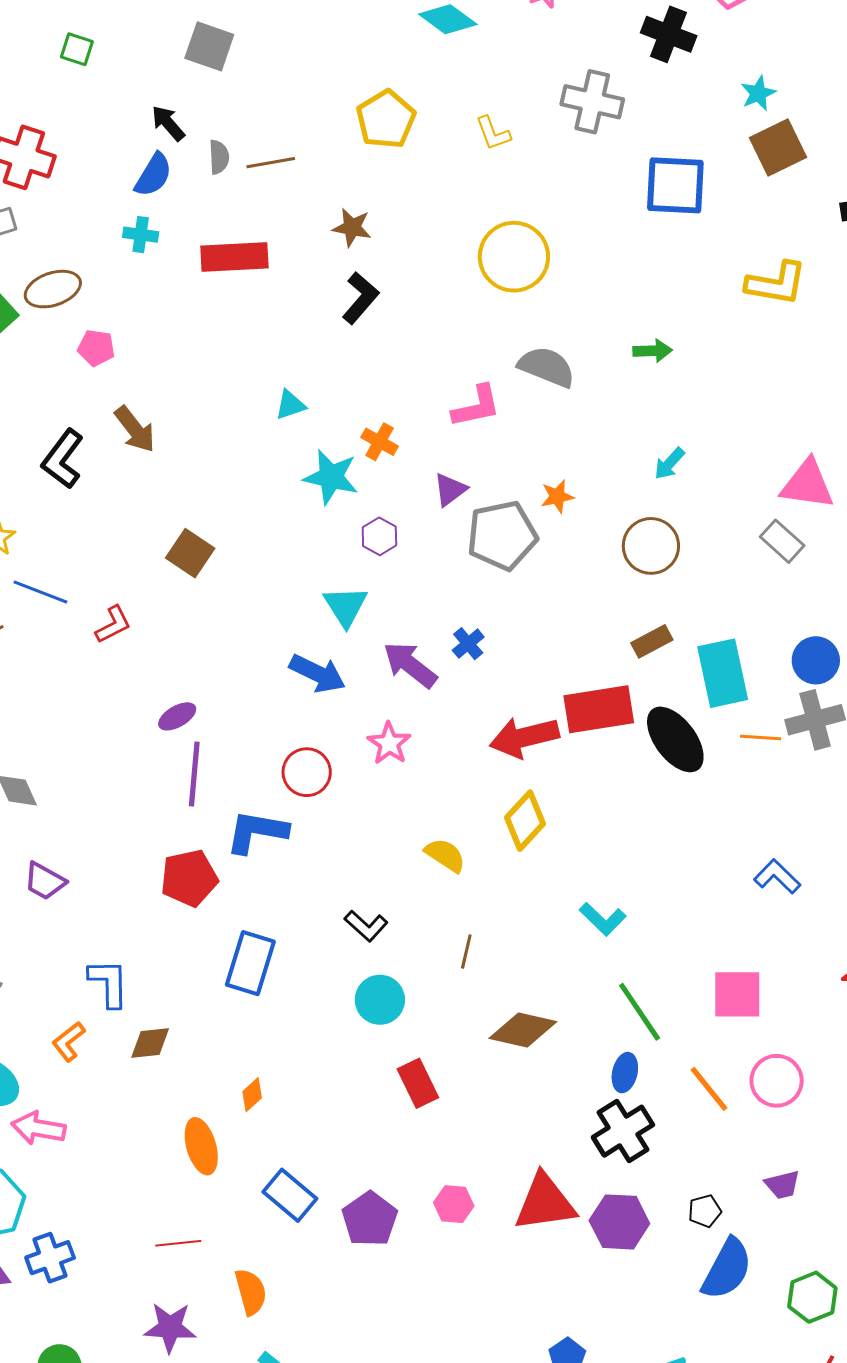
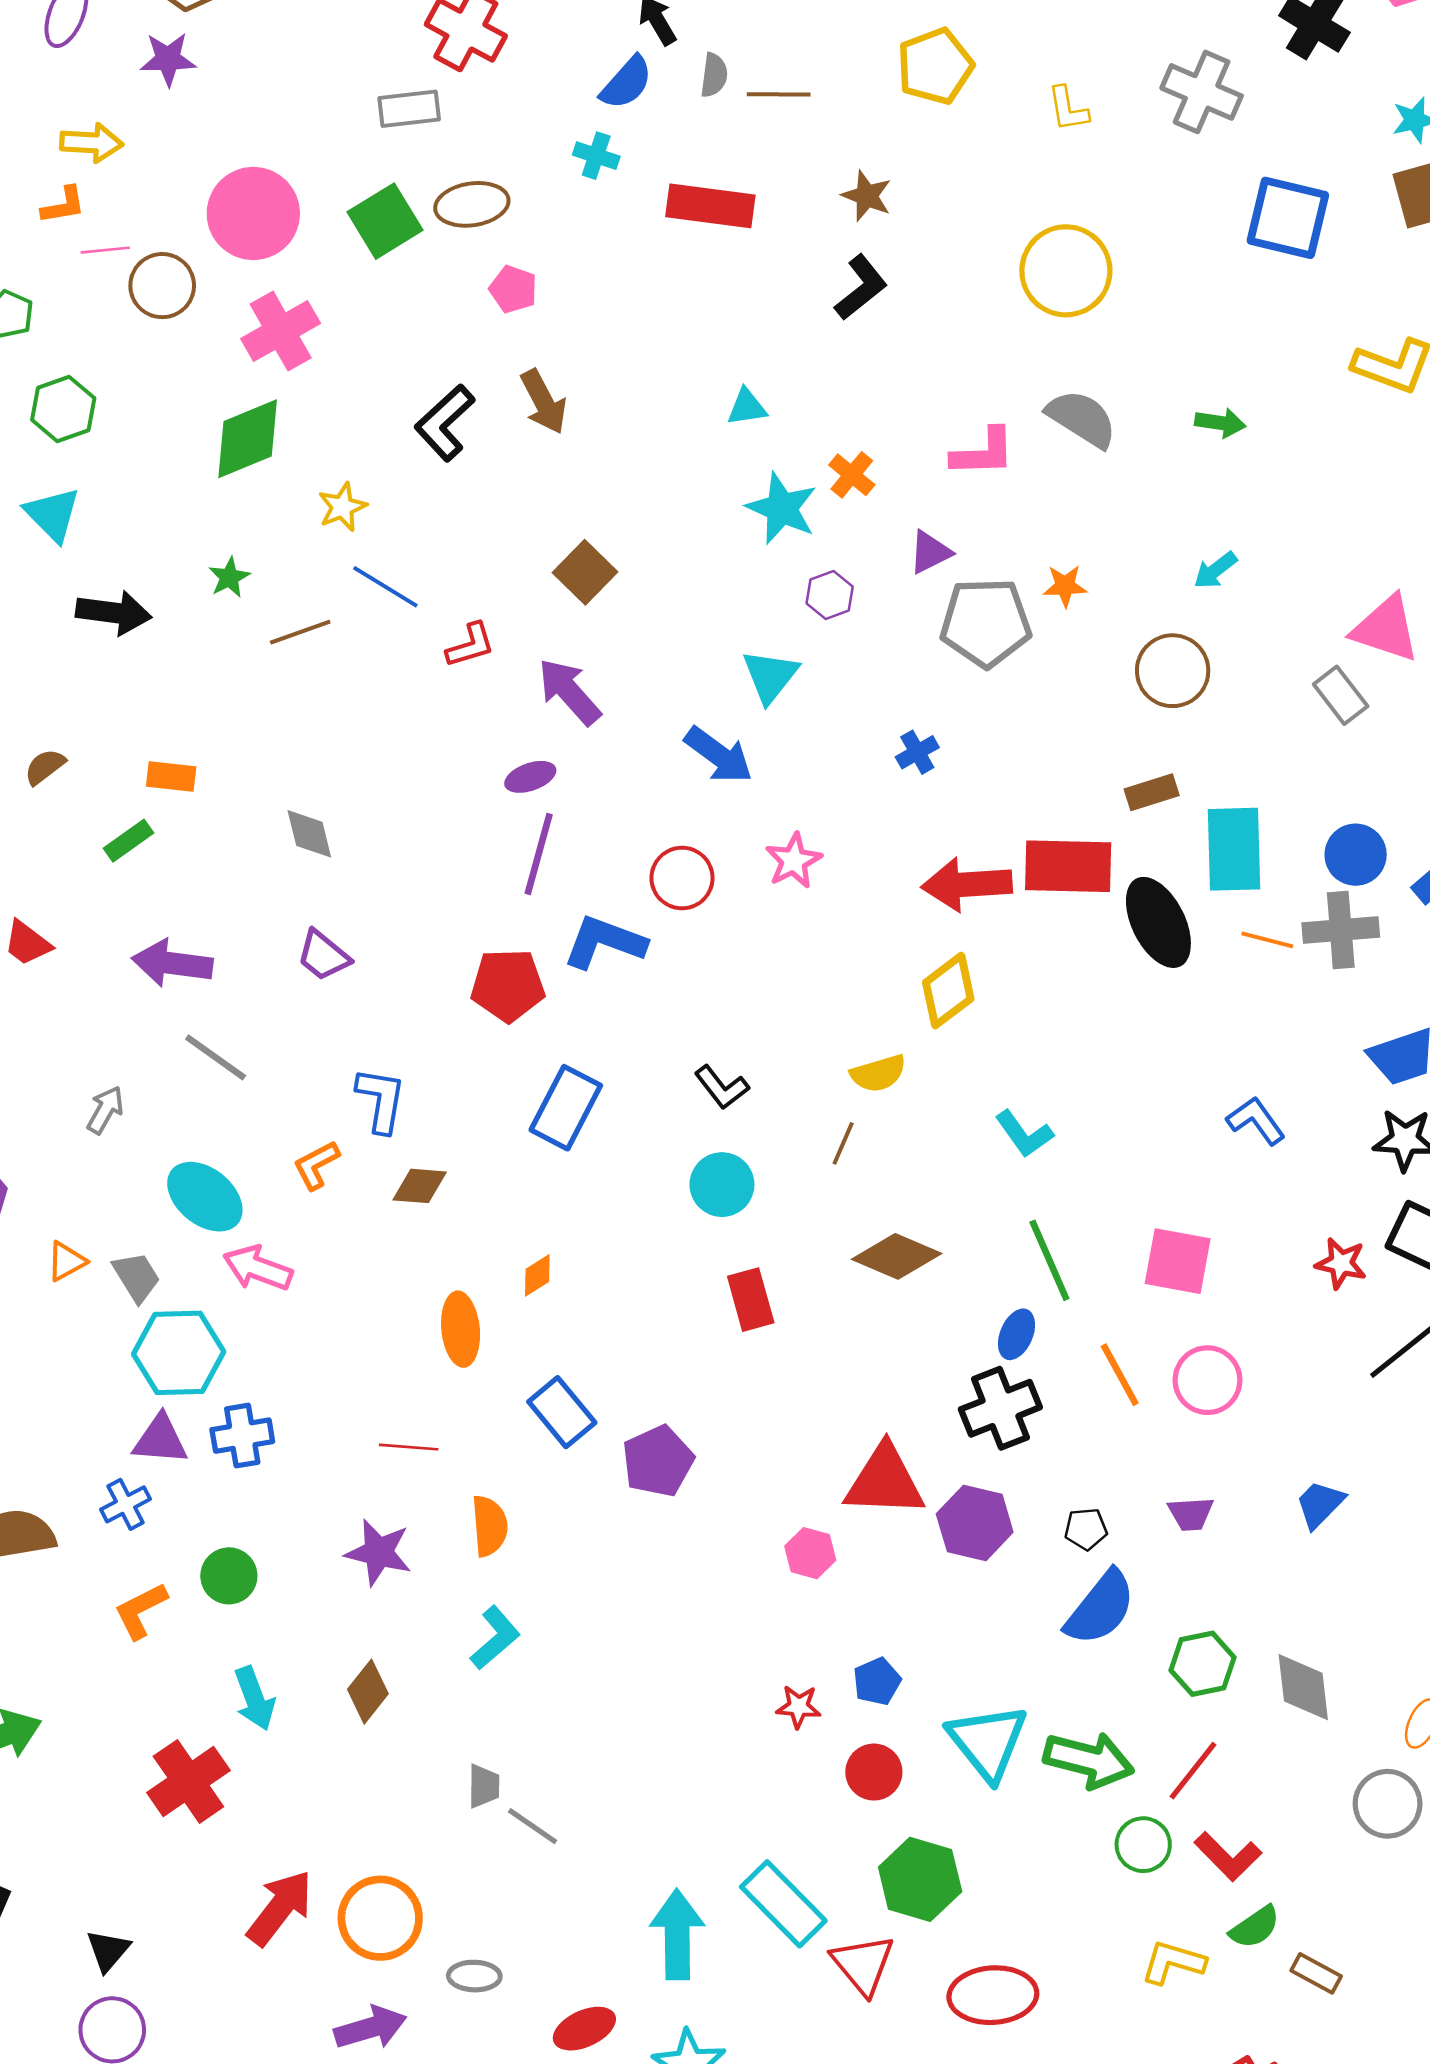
purple arrow: (410, 665) -> (569, 692), moved
yellow semicircle: (445, 855) -> (878, 1073), moved, turned 120
pink hexagon: (454, 1204) -> (810, 1553), moved

